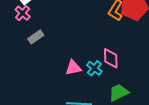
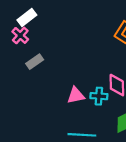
cyan cross: (94, 68) -> (99, 96), turned -35

